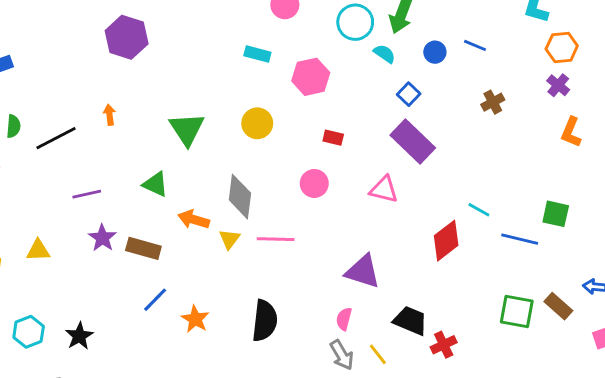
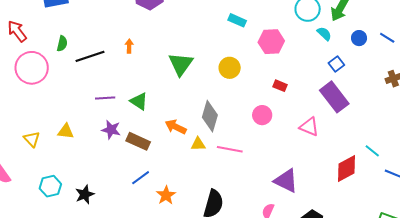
green triangle: (155, 184) -> (139, 101), moved
purple star: (102, 238) -> (111, 130), turned -30
yellow triangle: (229, 239) -> (198, 144), turned 42

